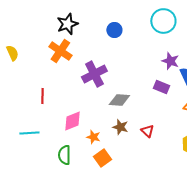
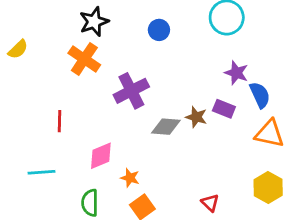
yellow semicircle: (12, 53) -> (18, 49), moved, turned 70
brown star: (120, 127) -> (196, 117), moved
red triangle: (147, 131) -> (210, 203), moved

